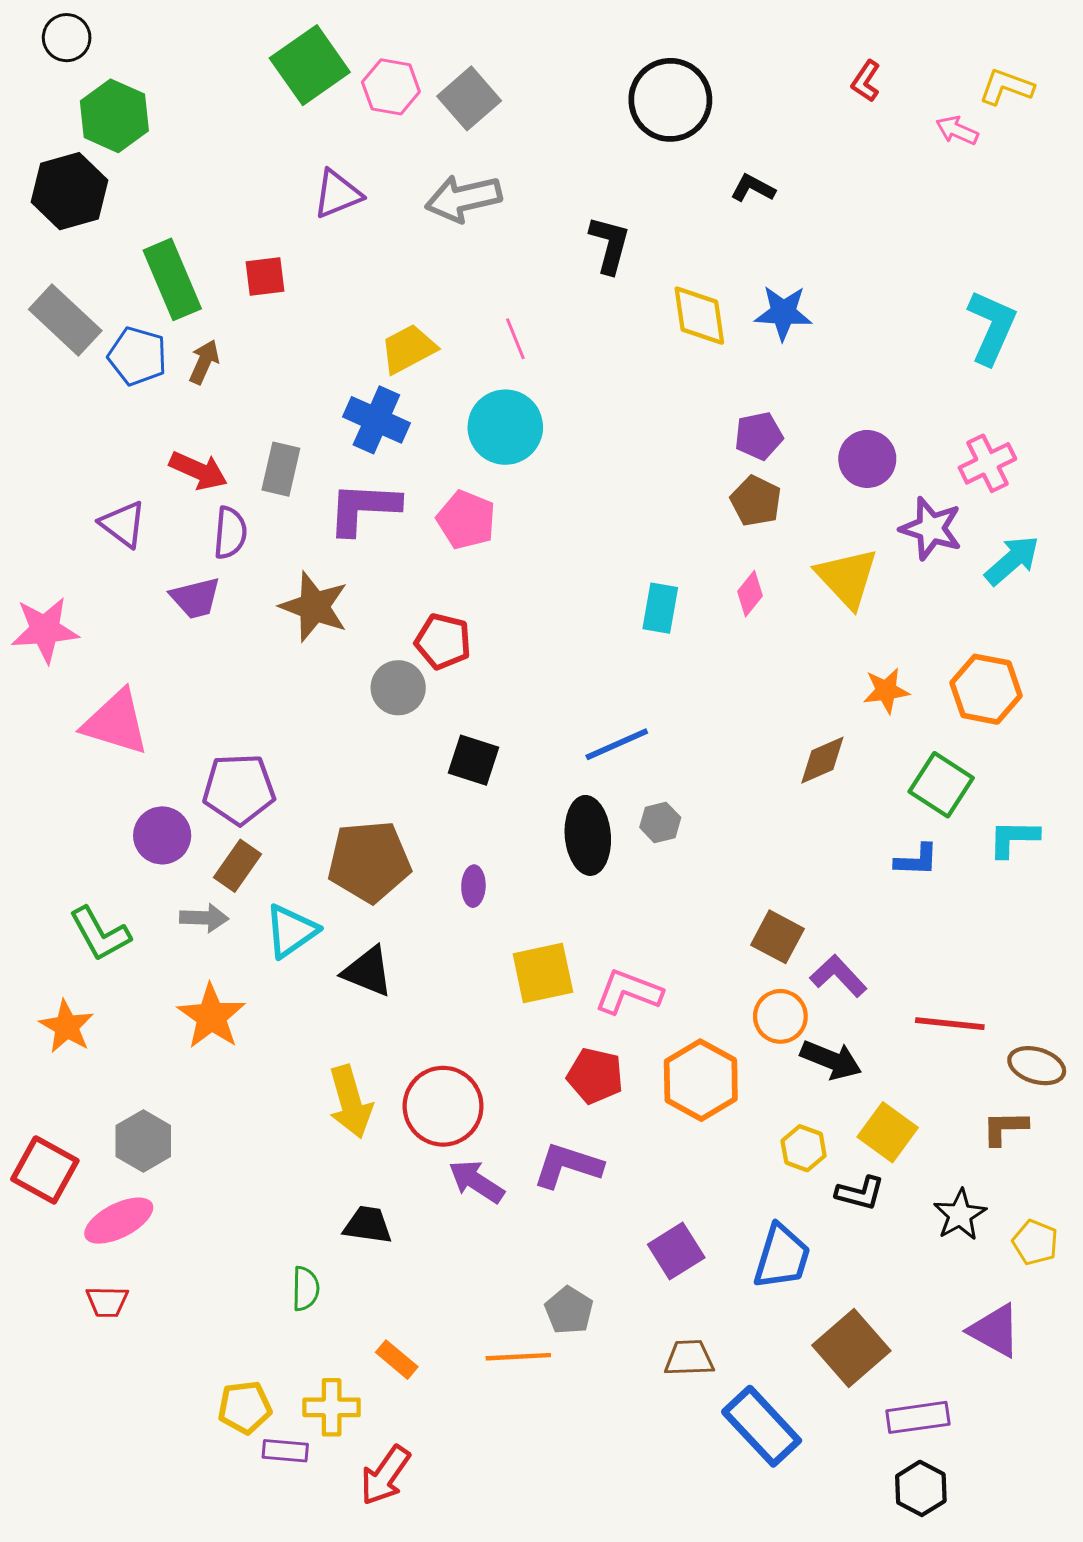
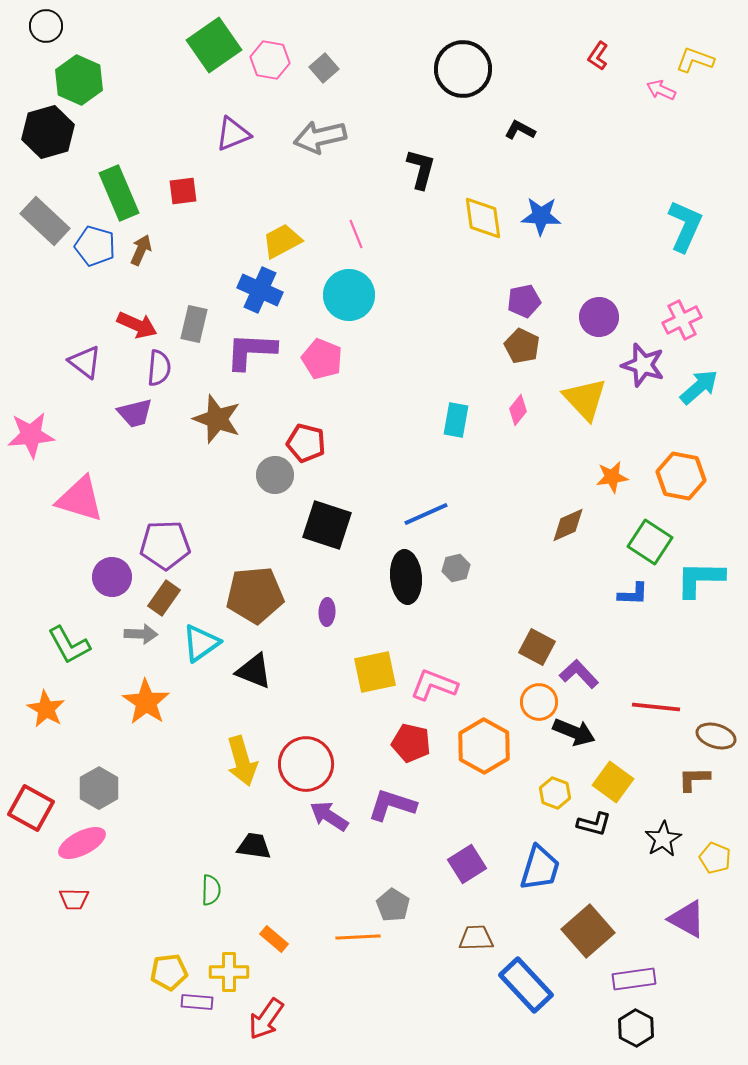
gray square: (469, 98) -> (324, 68), size x0.7
black square: (473, 760) -> (327, 525), size x1.4
cyan L-shape: (1014, 838) -> (700, 579), size x1.4

